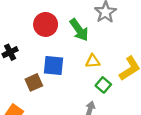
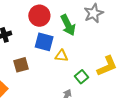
yellow triangle: (93, 61) -> (61, 56), moved
blue square: (54, 66) -> (44, 42), moved

